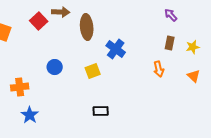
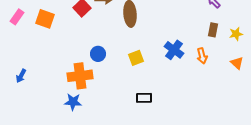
blue cross: (116, 49) -> (174, 50), moved
orange cross: (20, 87) -> (80, 76), moved, size x1.4
blue star: (30, 115) -> (73, 102), turned -30

